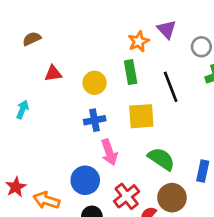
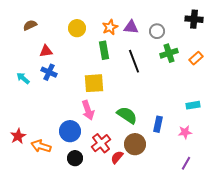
purple triangle: (167, 29) -> (131, 27), moved, turned -42
yellow circle: (95, 83) -> (77, 28), moved
cyan arrow: (22, 110) -> (23, 78), turned -72
yellow square: (141, 116) -> (94, 83), moved
blue cross: (95, 120) -> (49, 72), moved, turned 35

